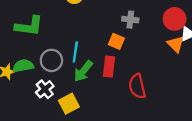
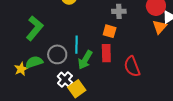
green L-shape: (29, 26) -> (35, 28), turned -50
orange triangle: (176, 44) -> (160, 27), turned 35
white cross: (45, 89) -> (65, 80), moved

